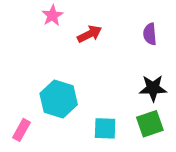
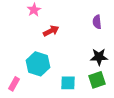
red arrow: (90, 34) -> (51, 31), moved

